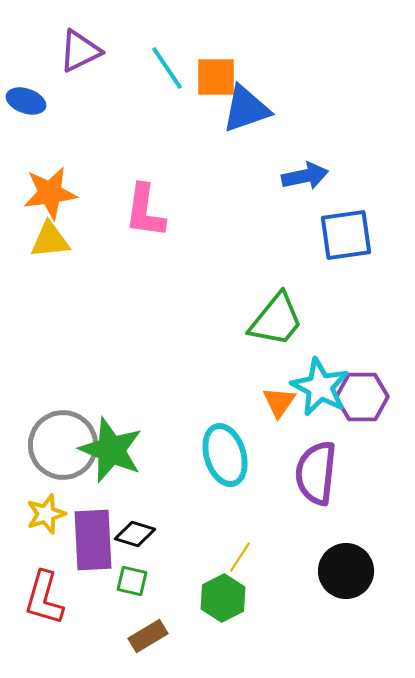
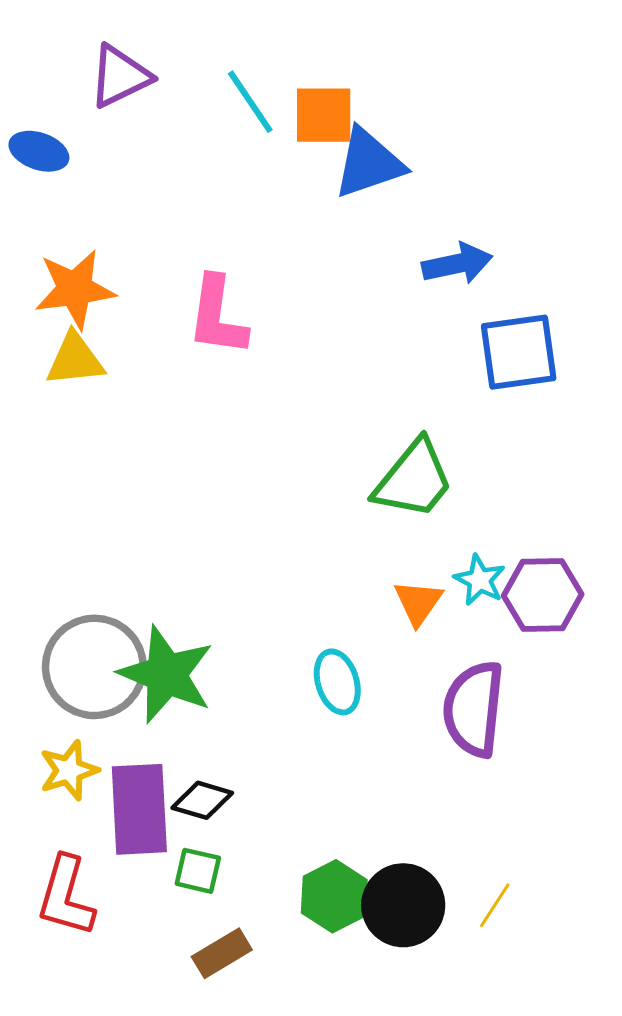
cyan star: (320, 387) -> (480, 580), size x0.6
cyan ellipse: (225, 455) -> (337, 682), size x0.7
yellow line: (240, 557) -> (495, 905), moved
black circle: (346, 571) -> (403, 905), moved

